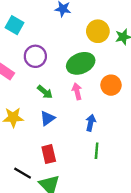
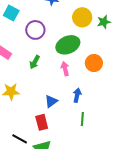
purple circle: (35, 56) -> (35, 30), moved
green arrow: (45, 92) -> (35, 62), moved, turned 80
blue triangle: (47, 118) -> (51, 101), moved

